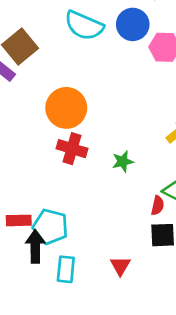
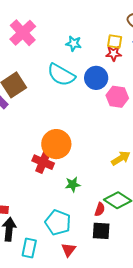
orange circle: (66, 108) -> (56, 144), moved
green star: (123, 162) -> (73, 184), moved
cyan pentagon: (50, 227) -> (58, 222), moved

